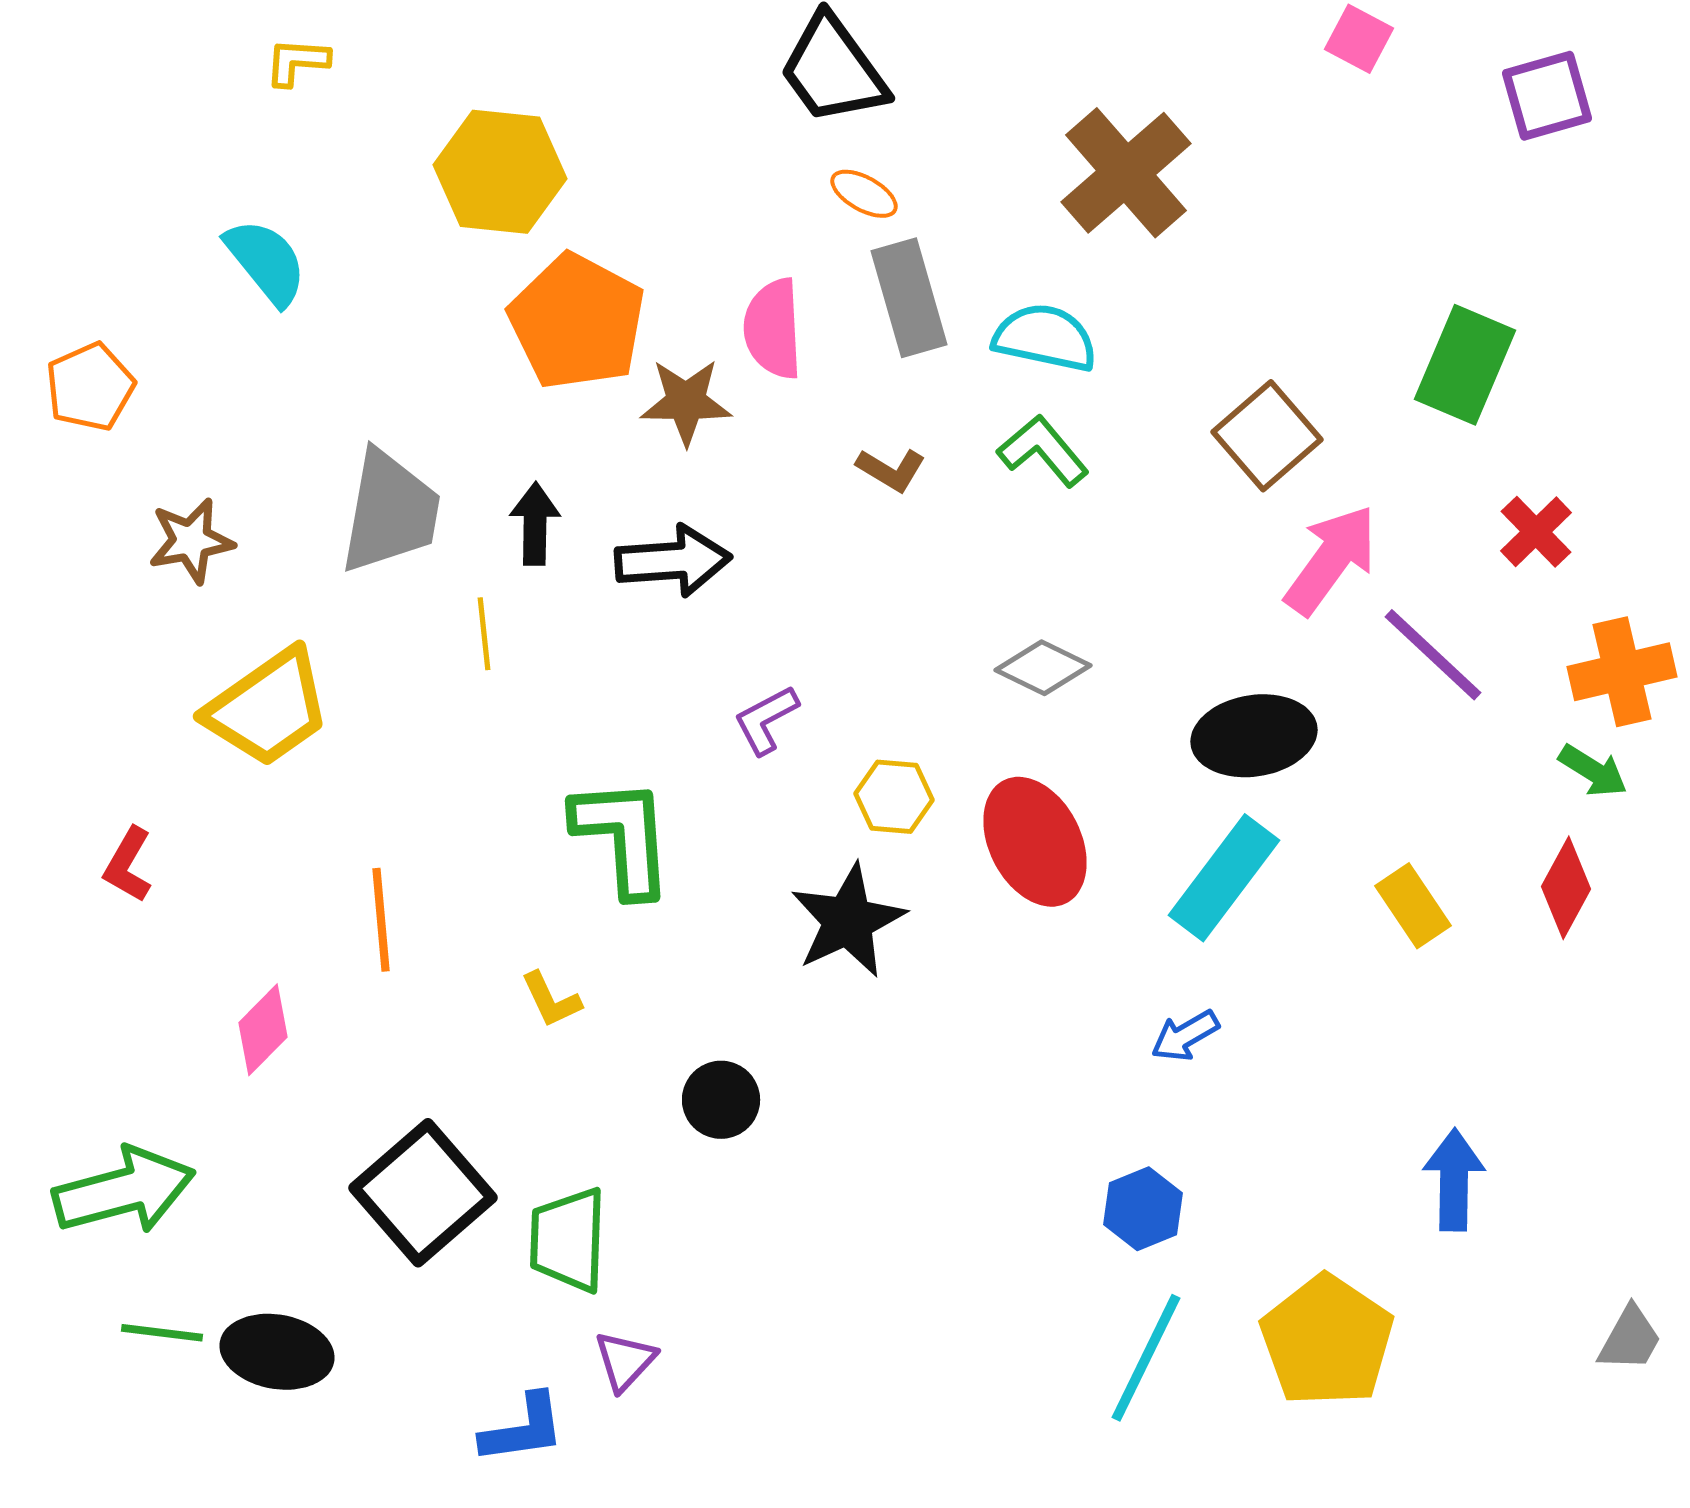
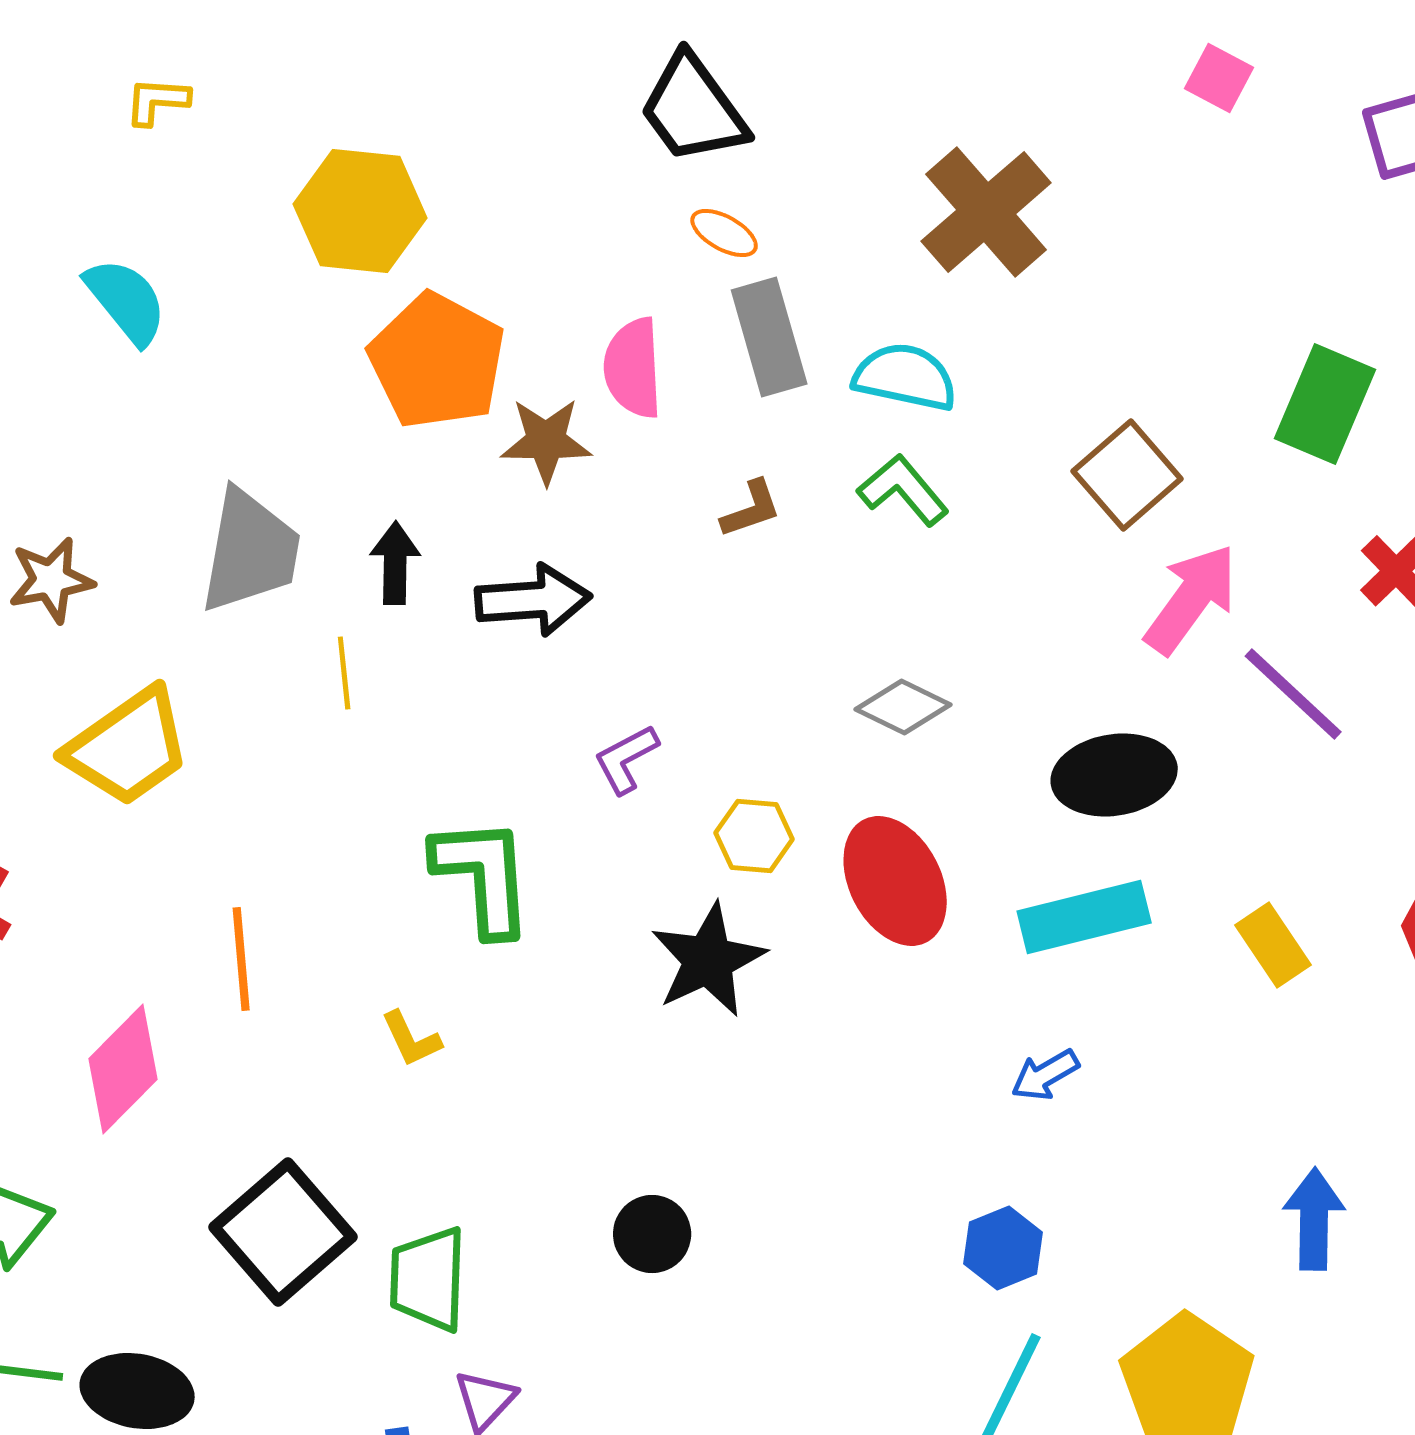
brown L-shape: (891, 470) -> (751, 509), turned -50
cyan rectangle: (1224, 878) -> (1084, 917), turned 39
pink diamond: (263, 1030) -> (123, 1069), size x1.4
black circle: (721, 1100) -> (652, 1234), moved

